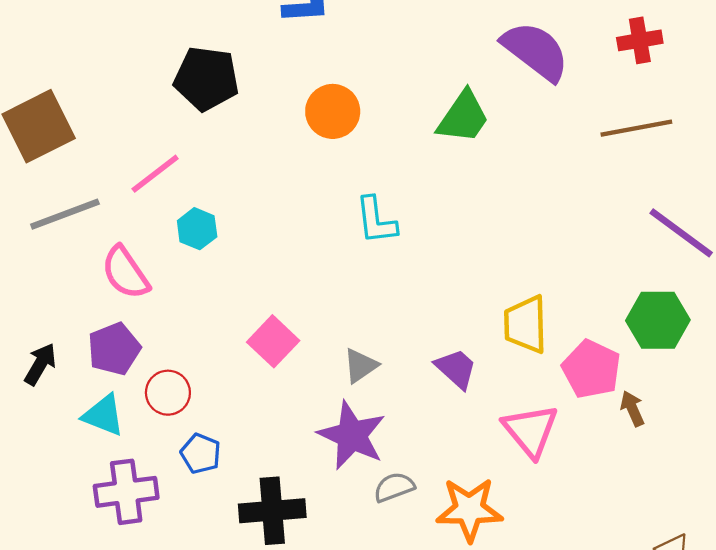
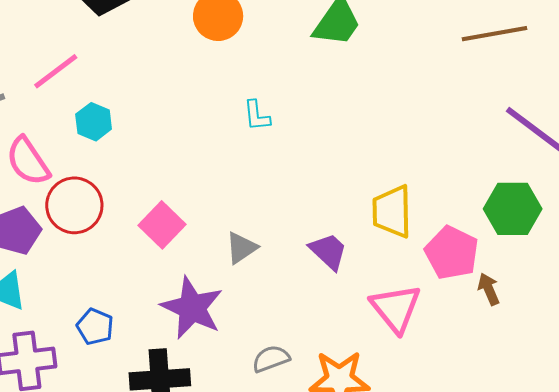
cyan L-shape: (376, 220) -> (257, 116), size x0.7
red circle: (168, 393) -> (74, 205), moved, size x1.4
purple star: (352, 435) -> (192, 308), moved

